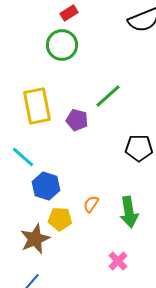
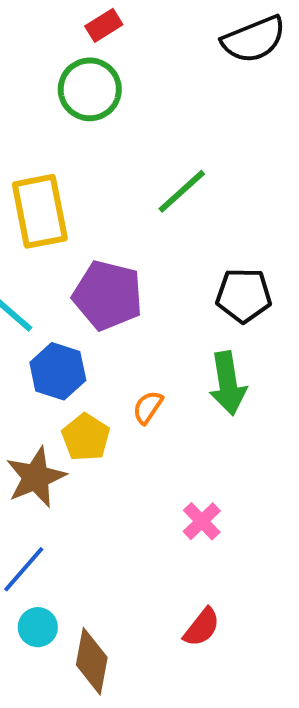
purple pentagon: (77, 120) -> (108, 295), moved, size x1.6
green arrow: (129, 212) -> (228, 383), moved
yellow pentagon: (60, 219) -> (86, 437), turned 30

